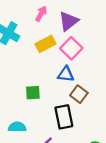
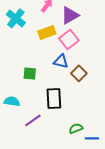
brown square: (79, 94) -> (79, 73), moved

